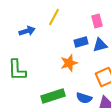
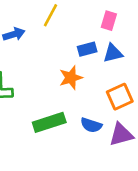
pink rectangle: (97, 21) -> (109, 21), turned 32

